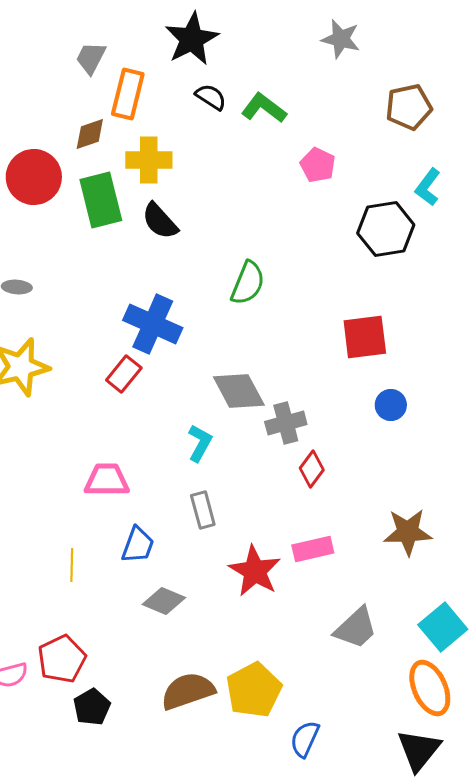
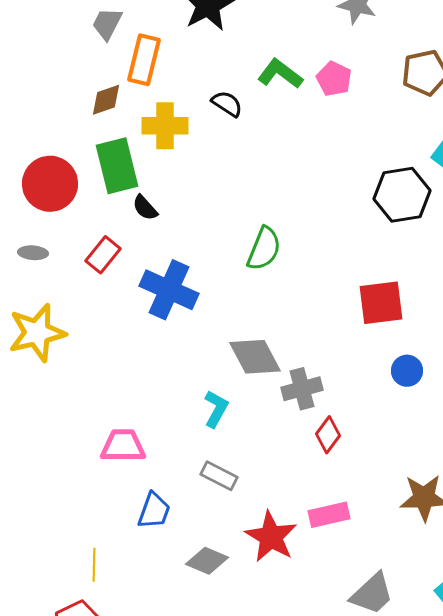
black semicircle: (211, 97) -> (227, 104), moved
pink pentagon: (318, 165) -> (334, 79), moved
red circle: (34, 177) -> (50, 184), moved
black semicircle: (160, 221) -> (145, 208), moved, size x0.7
red rectangle: (124, 374) -> (103, 255), moved
gray rectangle: (203, 510) -> (219, 476), turned -48
yellow line: (72, 565) -> (94, 565), moved
gray diamond: (164, 601) -> (207, 561), moved

